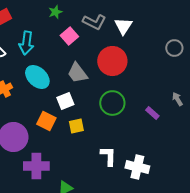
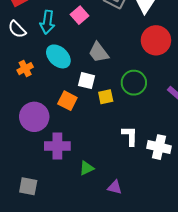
pink square: (69, 36) -> (80, 15), moved
red circle: (112, 61) -> (156, 40), moved
white square: (65, 101) -> (87, 81), turned 36
yellow square: (76, 126) -> (106, 97), moved

